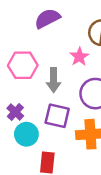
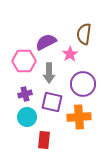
purple semicircle: (47, 18) -> (46, 42), moved
purple cross: (15, 112) -> (25, 94), moved, turned 32

